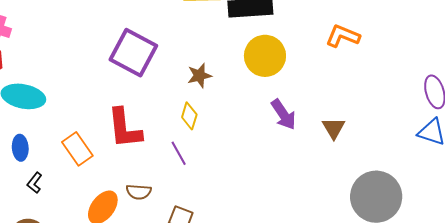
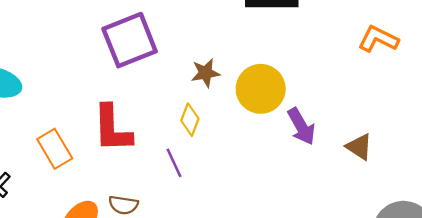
purple square: (133, 53) -> (130, 40), turned 36
yellow circle: (265, 56) -> (261, 89), moved
brown triangle: (334, 128) -> (359, 147), turned -30

